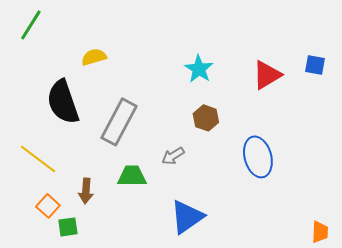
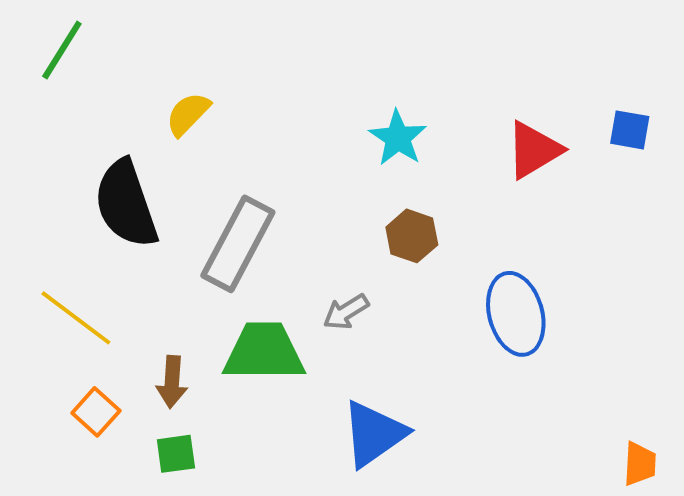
yellow semicircle: (94, 57) -> (188, 114), turned -30
green trapezoid: (132, 176) -> (264, 352), size x1.4
green square: (68, 227) -> (176, 454), moved

